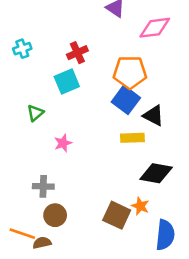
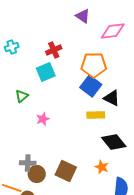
black diamond: (156, 173) -> (114, 142), turned 40
gray cross: (43, 186) -> (28, 163), moved
brown square: (117, 215) -> (66, 171), moved

